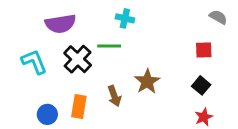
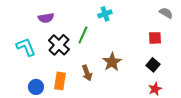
cyan cross: (125, 18) -> (105, 14), moved, turned -32
purple semicircle: (60, 24) -> (46, 18), size x0.7
green line: (109, 46) -> (83, 35), turned -66

